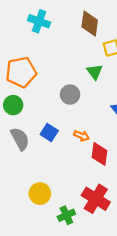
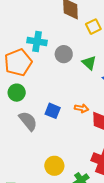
cyan cross: (39, 21) -> (37, 41), moved
green triangle: (95, 72) -> (89, 63), moved
gray circle: (70, 95) -> (64, 54), moved

